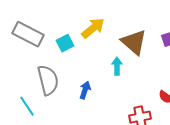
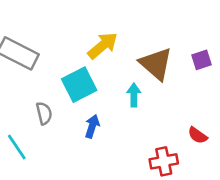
cyan square: (65, 43) -> (79, 85), moved, size x1.5
gray semicircle: (48, 80) -> (44, 113), size x0.6

